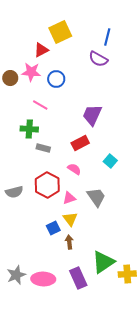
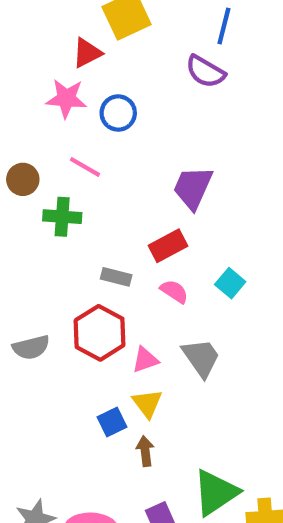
brown circle: (10, 78) -> (23, 179), moved
gray rectangle: (43, 148) -> (116, 277), moved
pink semicircle: (74, 169) -> (174, 291), moved

